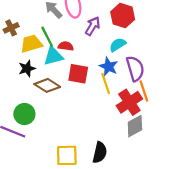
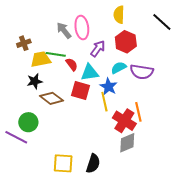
green line: (47, 37) -> (56, 54), turned -60
red semicircle: (66, 46) -> (72, 64), turned 40
cyan triangle: (53, 56) -> (90, 73), moved
purple semicircle: (135, 69) -> (142, 72), moved, turned 110
red cross: (129, 102) -> (124, 121), turned -30

